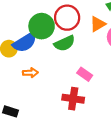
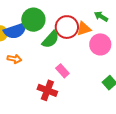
red circle: (67, 18) -> (67, 27), moved
green semicircle: (65, 43) -> (51, 39), turned -36

